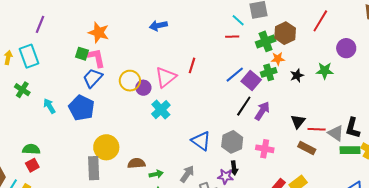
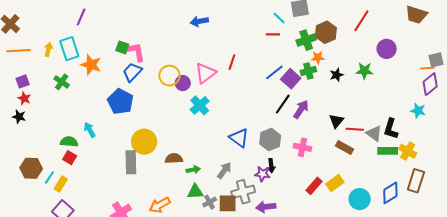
orange star: (99, 33) -> (91, 65), moved
cyan arrow: (49, 106) -> (90, 130), moved
red square: (32, 165) -> (70, 158), turned -32

